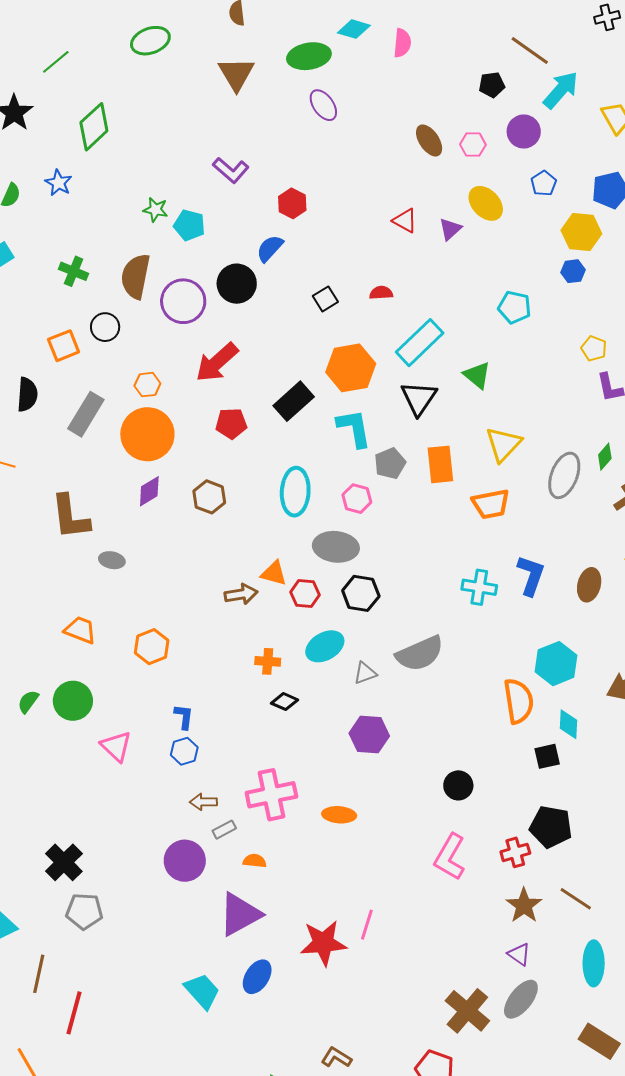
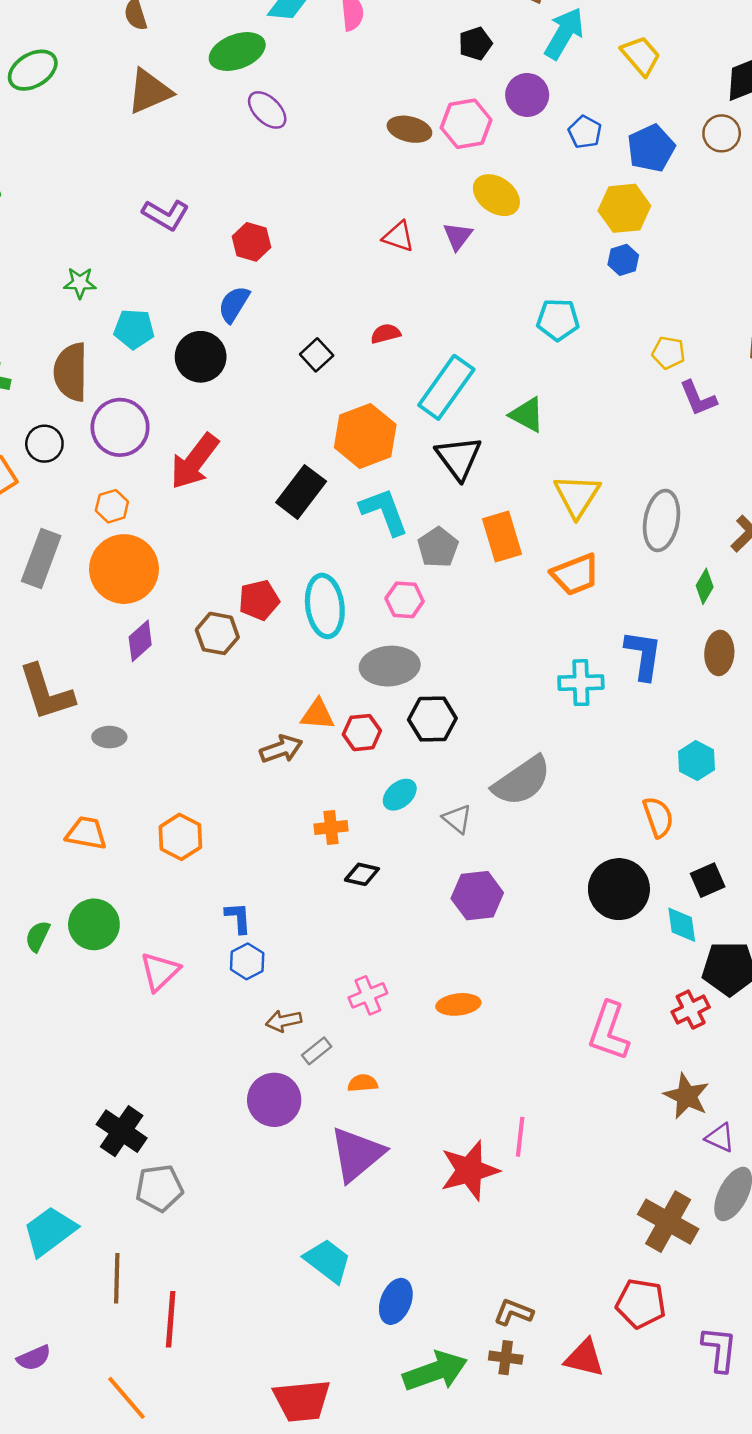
brown triangle: (236, 74) -> (149, 91), turned 48
brown ellipse: (429, 140) -> (409, 129), turned -32
pink hexagon: (473, 145) -> (466, 124), size x1.5
blue pentagon: (544, 183) -> (585, 132), moved
cyan pentagon: (189, 225) -> (134, 329), moved
purple circle: (183, 301) -> (120, 427), moved
red pentagon: (231, 423) -> (259, 600), moved
green diamond: (605, 457) -> (705, 586), moved
cyan ellipse: (325, 646) -> (400, 795), size x0.7
cyan hexagon: (556, 664) -> (697, 761), size x0.7
gray triangle: (365, 673) -> (457, 819), turned -50
orange semicircle: (519, 701) -> (658, 817), size x0.7
cyan diamond: (569, 724) -> (682, 925), moved
pink triangle: (116, 746) -> (160, 972), turned 44
black circle: (458, 785) -> (619, 889), moved, size x1.6
pink cross: (271, 795) -> (368, 995), size x0.6
brown star: (524, 905) -> (687, 1096), moved
blue ellipse: (257, 977) -> (396, 1301), moved

